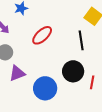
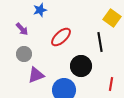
black circle: (73, 71) -> (81, 66), moved

